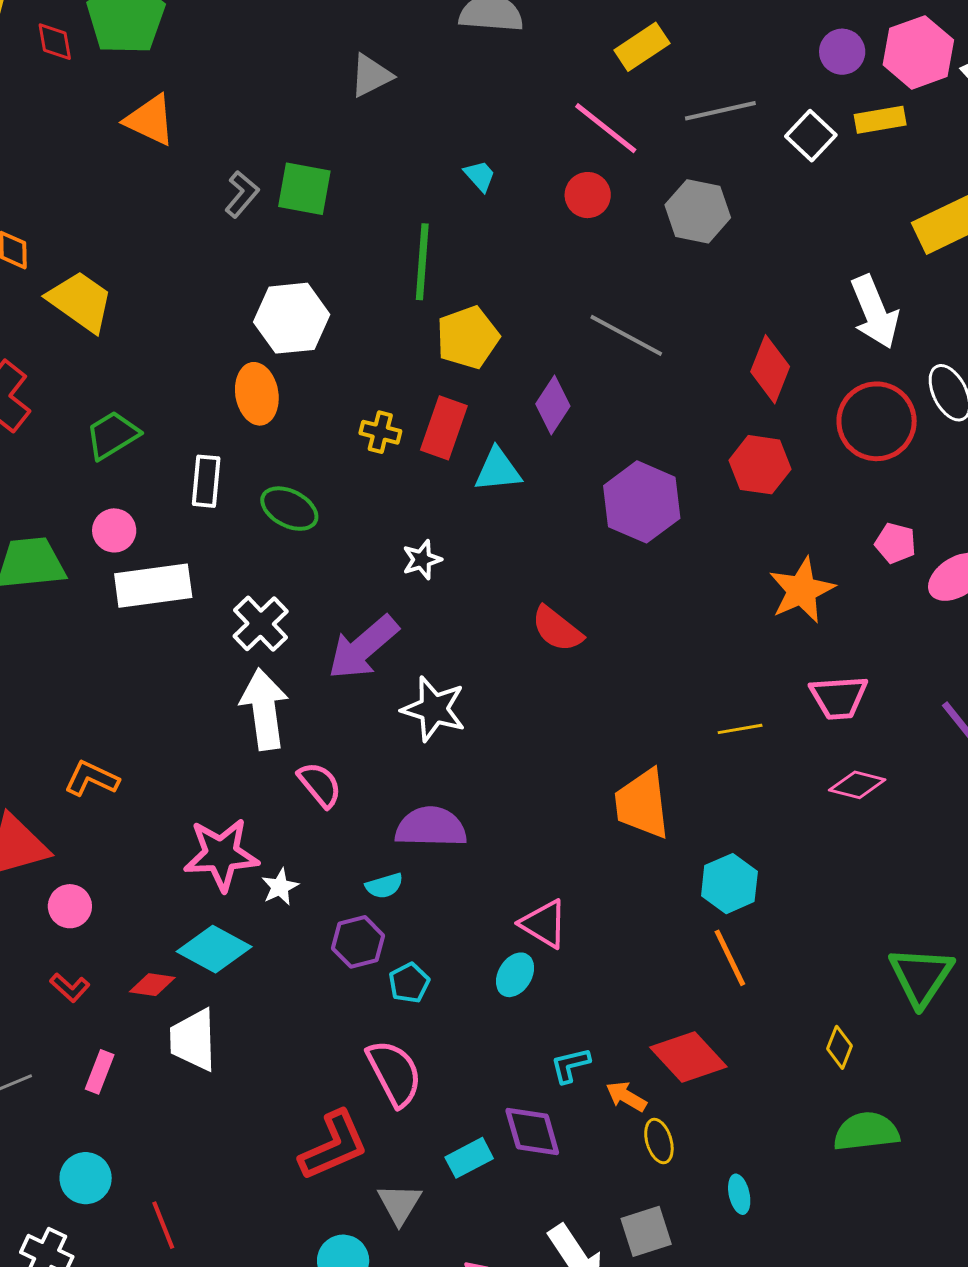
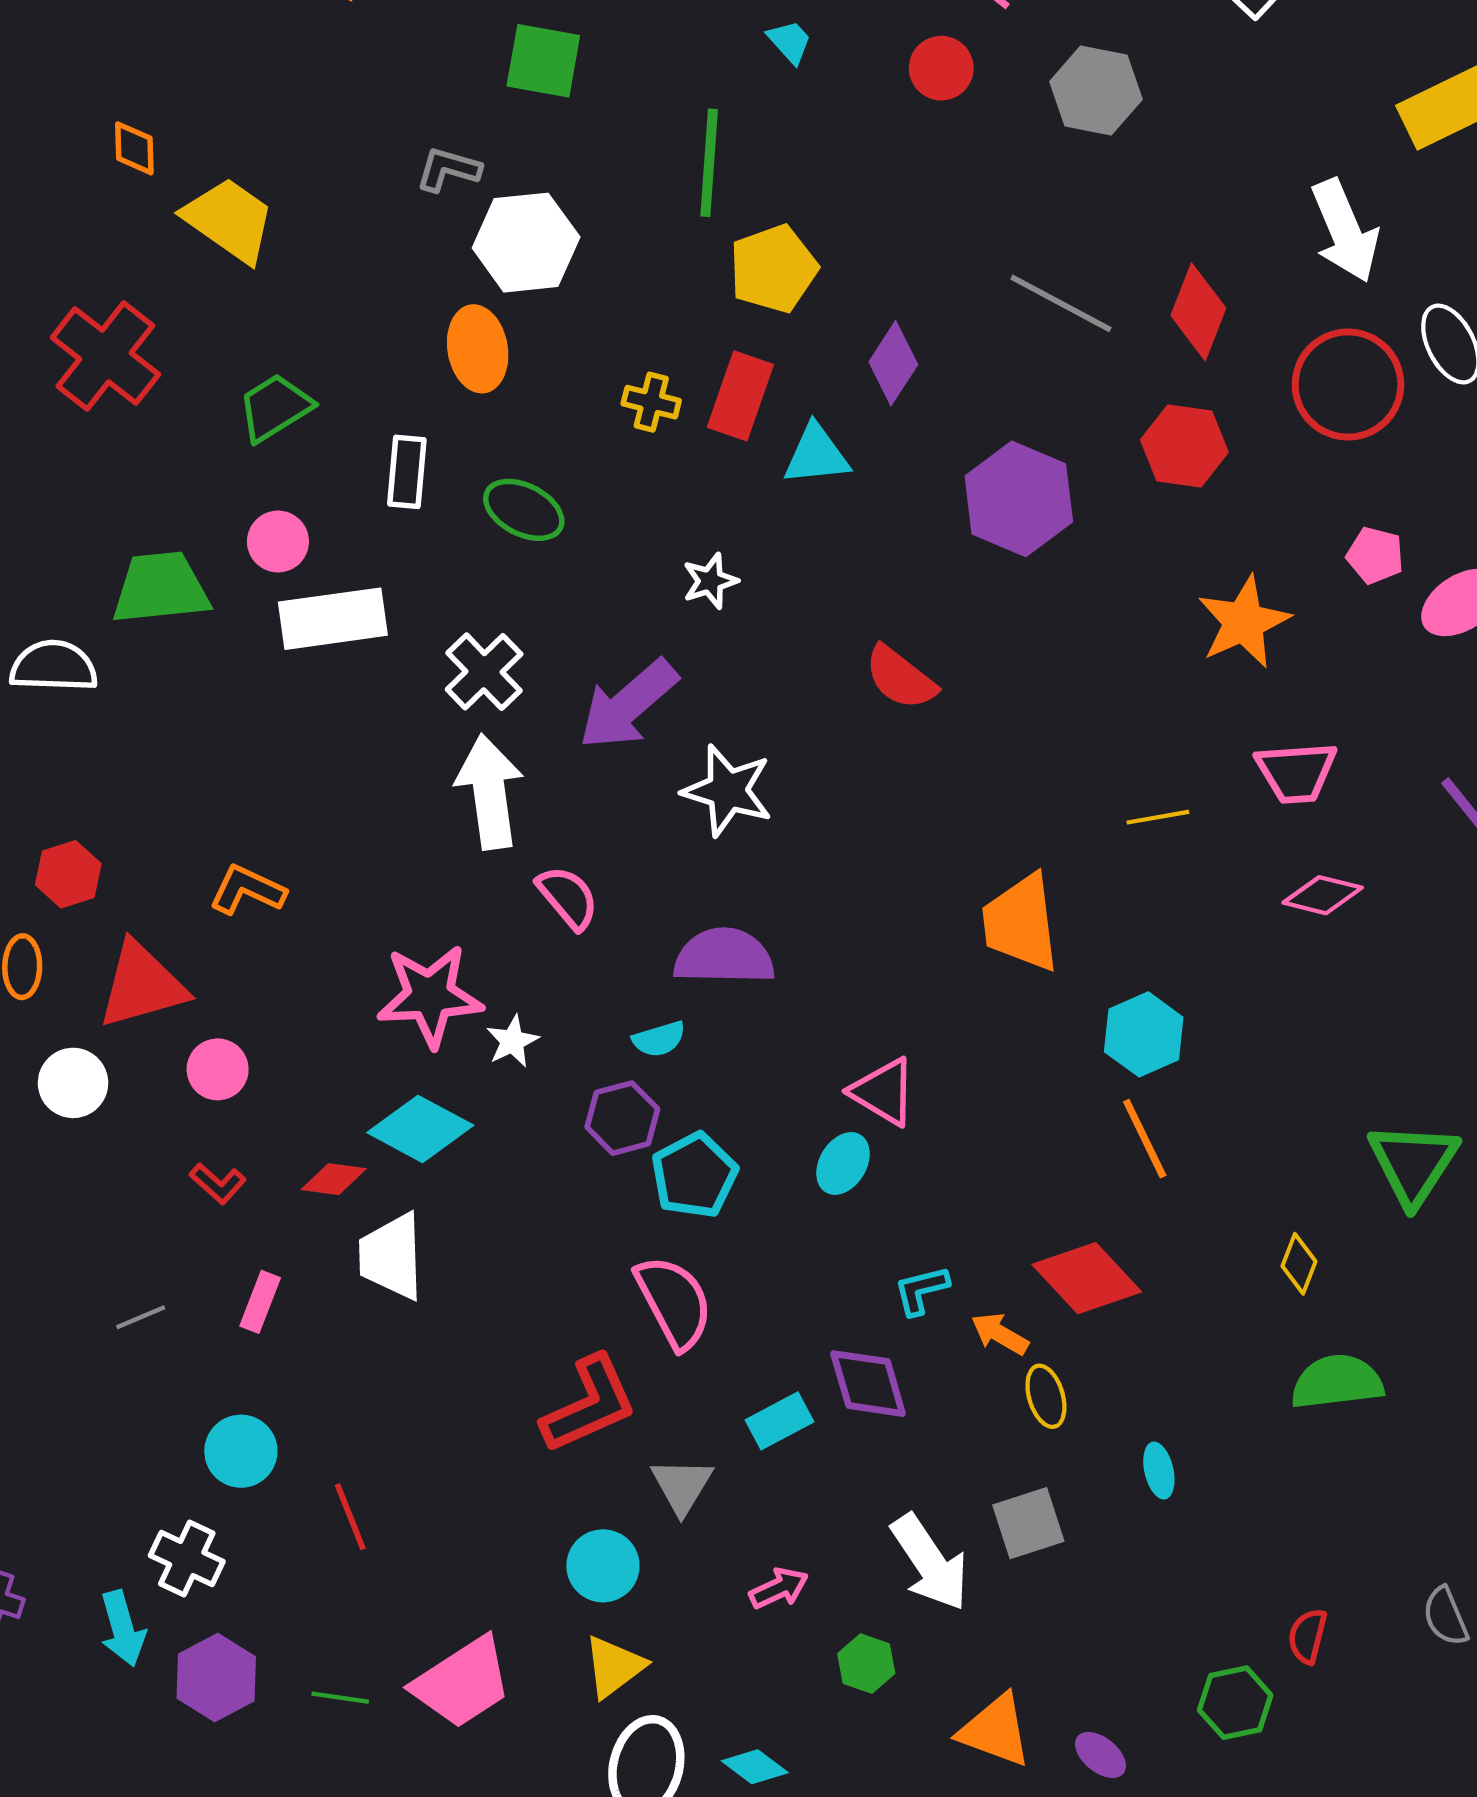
gray L-shape: (242, 194) -> (448, 169), moved, turned -114
gray line: (626, 335) -> (1061, 303), moved
cyan pentagon: (409, 983) -> (694, 1175), size x1.5

